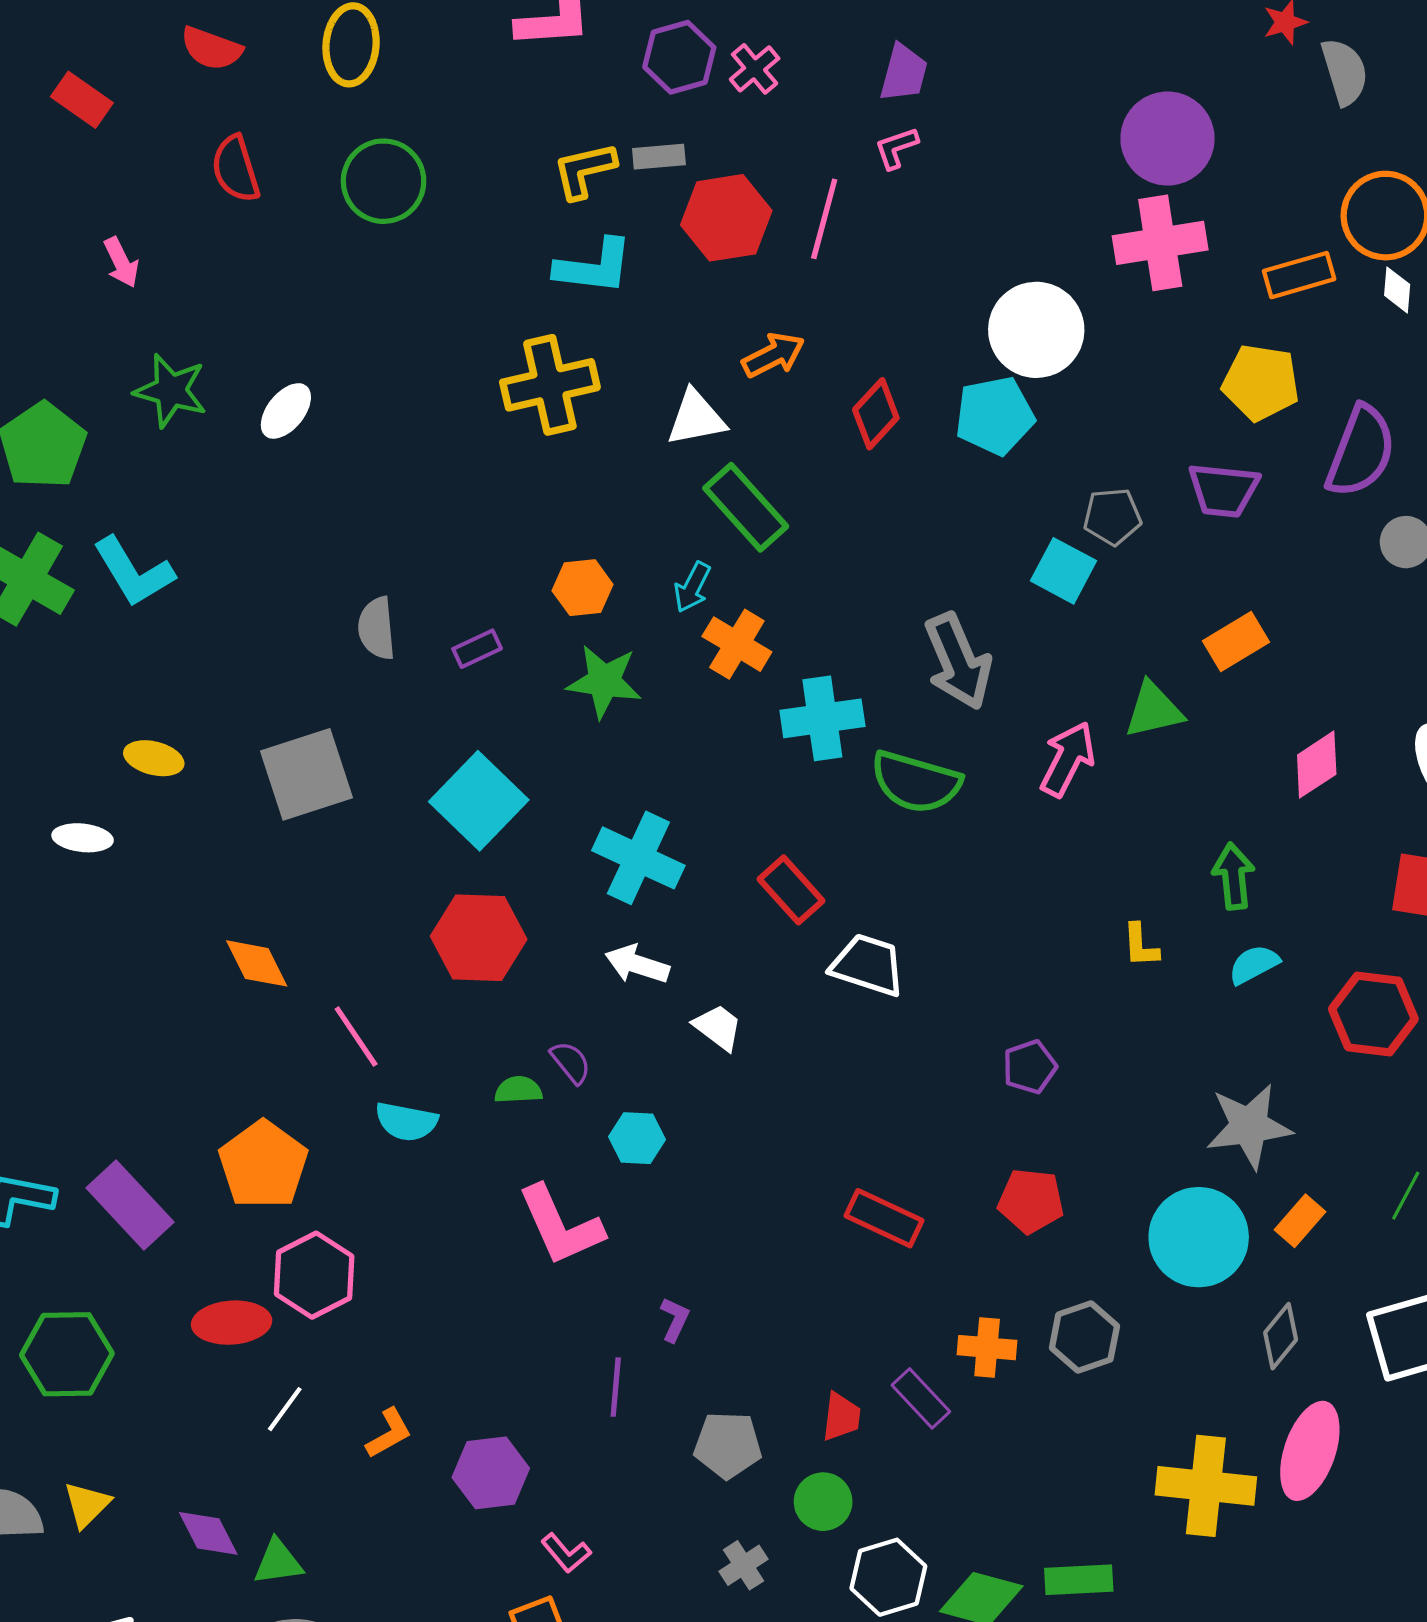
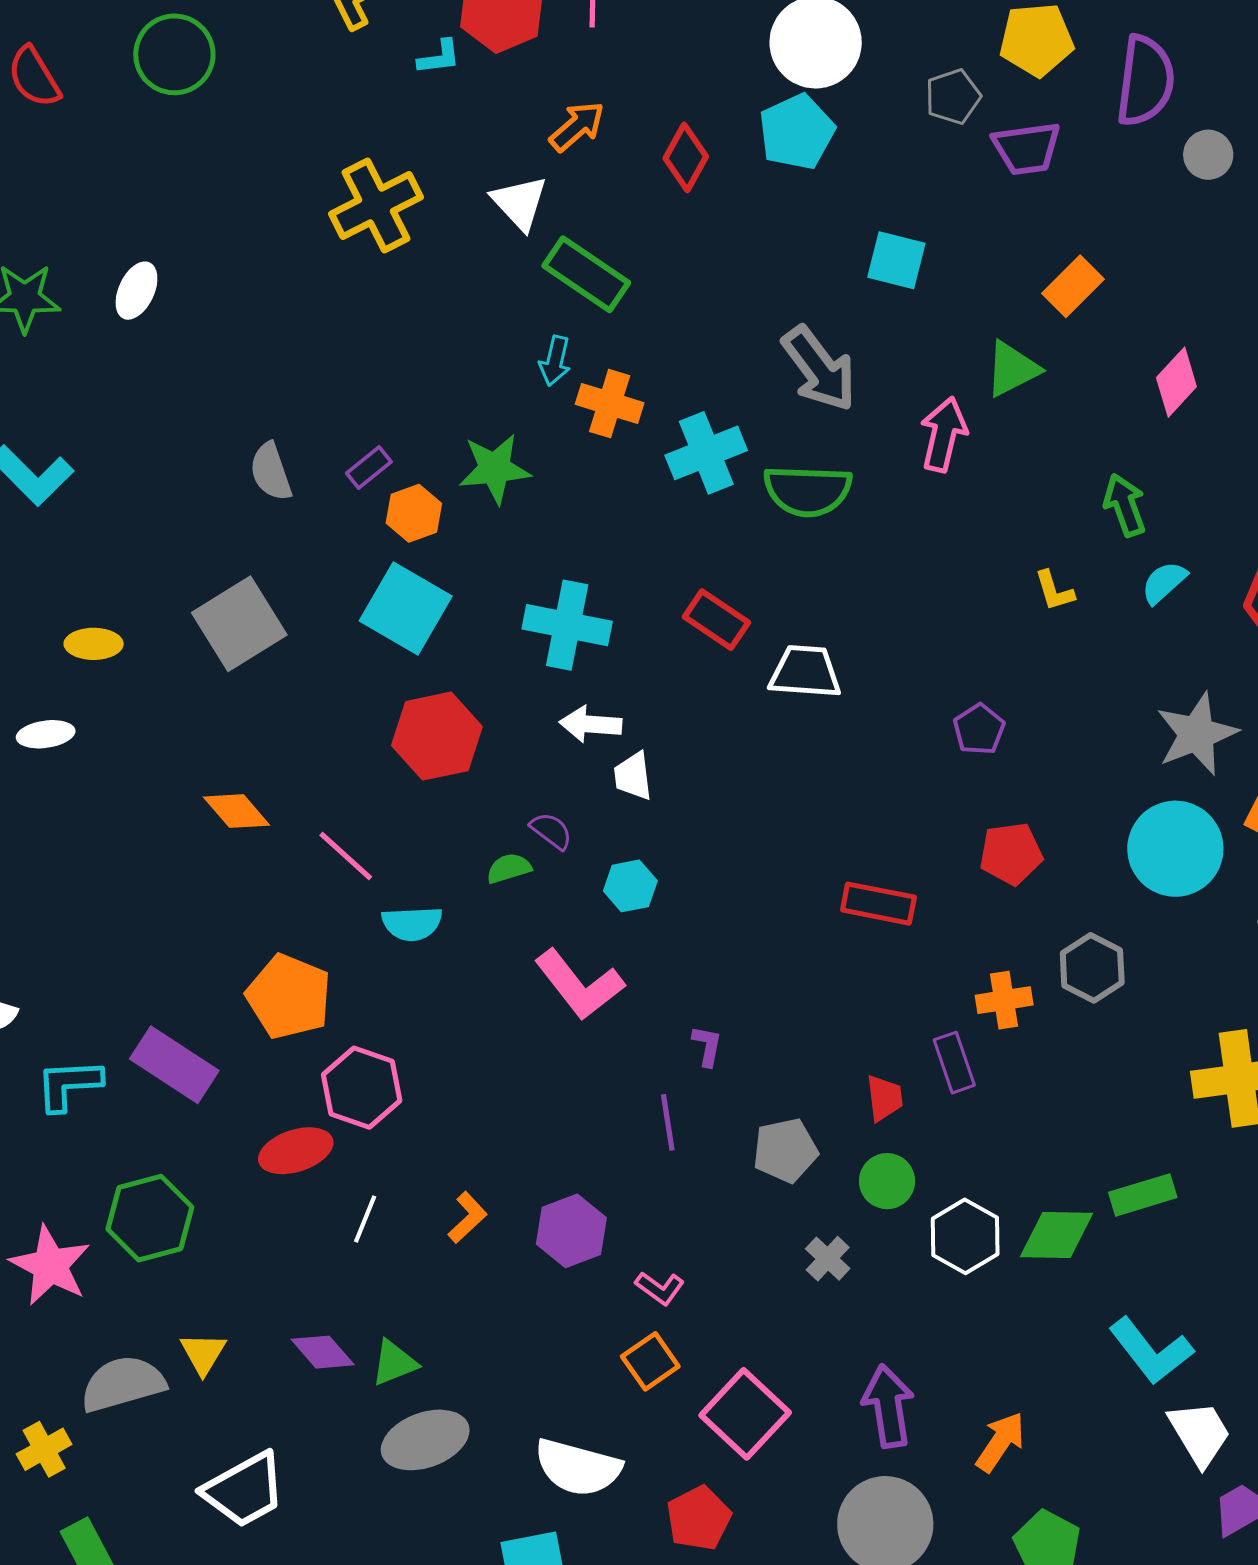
cyan L-shape: (594, 267) -> (439, 57), moved, size x0.6
white triangle: (696, 418) -> (519, 203), turned -48
gray pentagon: (1112, 517) -> (953, 97), moved
orange hexagon: (583, 588) -> (414, 513), moved
white trapezoid: (718, 1027) -> (633, 776), moved, turned -120
purple rectangle: (921, 1398) -> (954, 1063), turned 38

